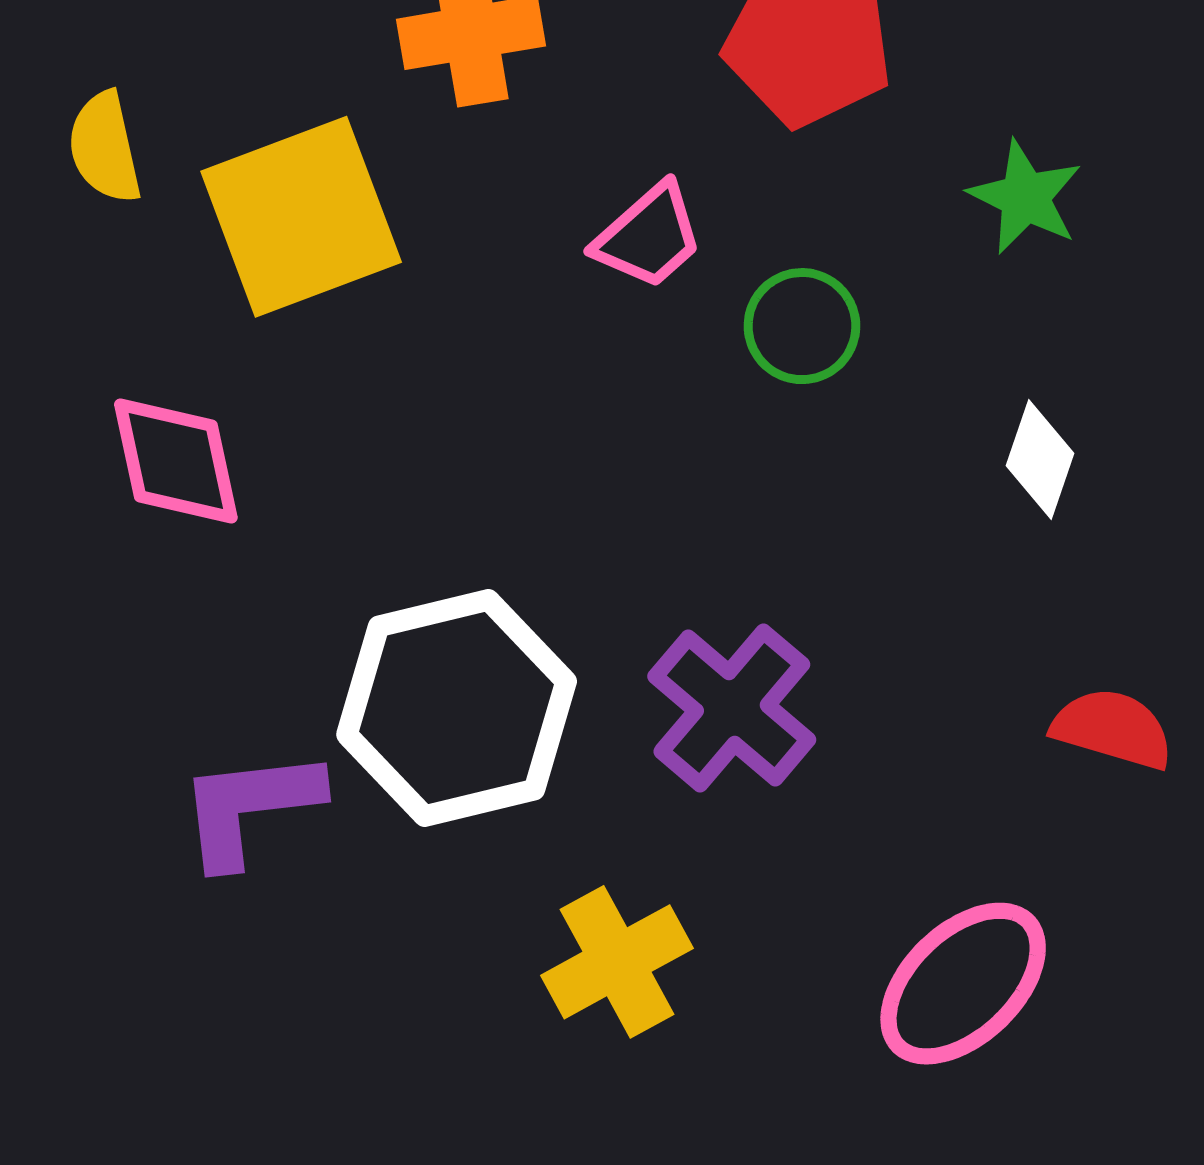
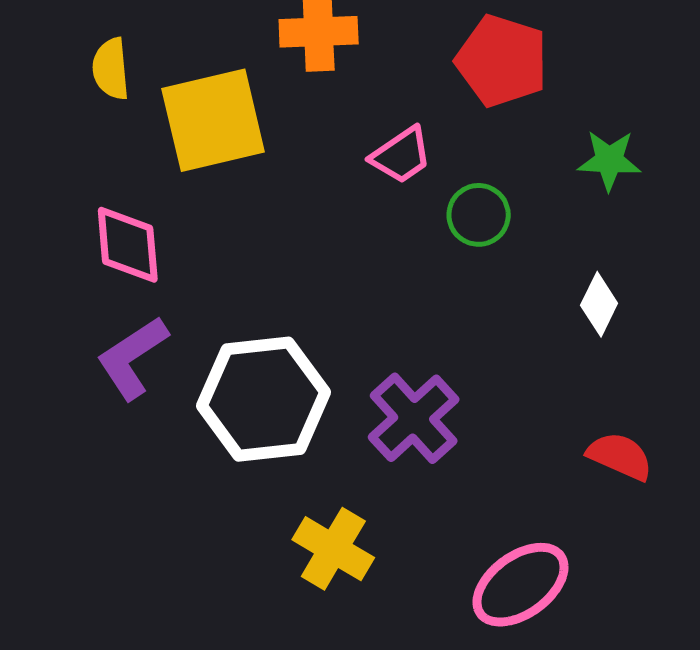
green star: (1025, 197) -> (609, 160), turned -30
purple L-shape: (250, 807) -> (132, 358), moved, turned -34
yellow cross: (617, 962) -> (333, 549), turned -38

